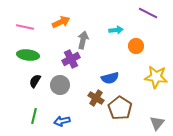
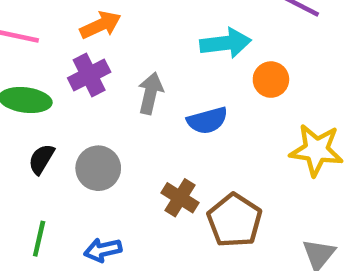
cyan arrow: (116, 30) -> (225, 43), size x1.5
gray arrow: (83, 40) -> (150, 93), moved
purple cross: (71, 59) -> (89, 75), moved
blue semicircle: (110, 78) -> (207, 120), moved

